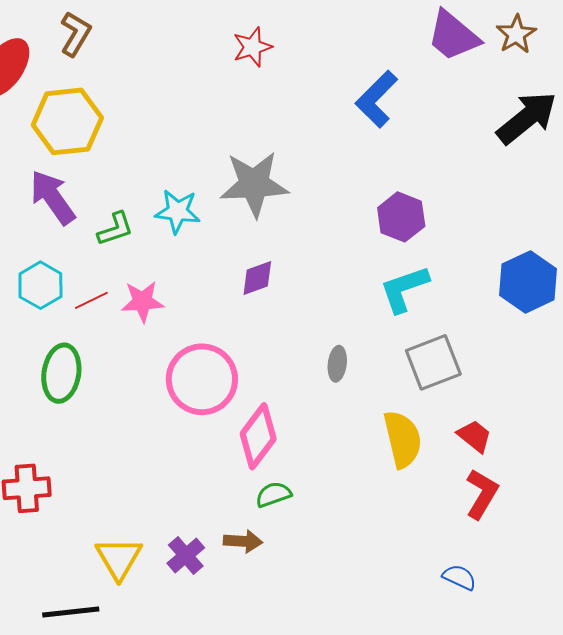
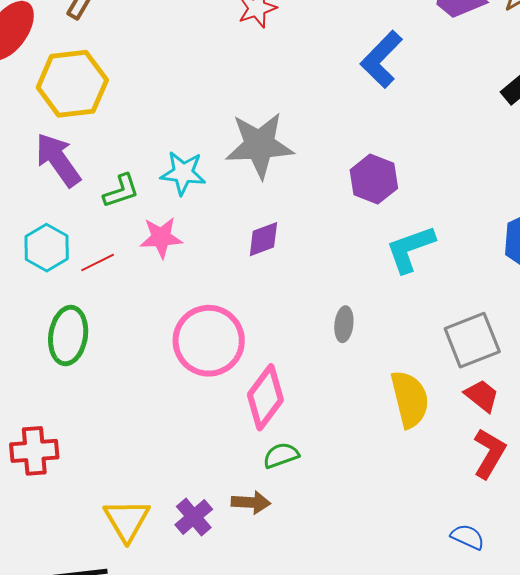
purple hexagon: (401, 217) -> (374, 179), moved
pink star: (142, 302) -> (161, 237), moved
gray square: (433, 362) -> (472, 340), moved

